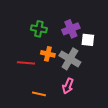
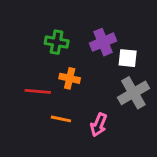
gray cross: (70, 59) -> (133, 93), moved, turned 30
orange line: (39, 94) -> (61, 119), moved

